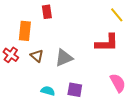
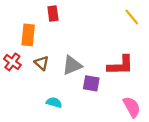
red L-shape: (107, 43) -> (120, 65), moved
pink semicircle: (118, 83) -> (132, 107), moved
purple square: (75, 90) -> (91, 83), moved

